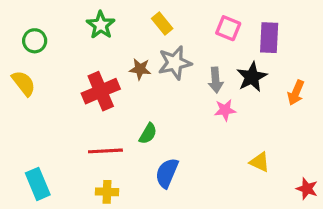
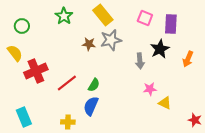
yellow rectangle: (162, 23) -> (103, 15), size x1.5
gray arrow: (216, 80) -> (140, 61), moved
red cross: (101, 91) -> (36, 71), moved
pink star: (225, 110) -> (150, 89), moved
red line: (105, 151) -> (67, 83), moved, turned -35
blue semicircle: (167, 173) -> (91, 106), moved

